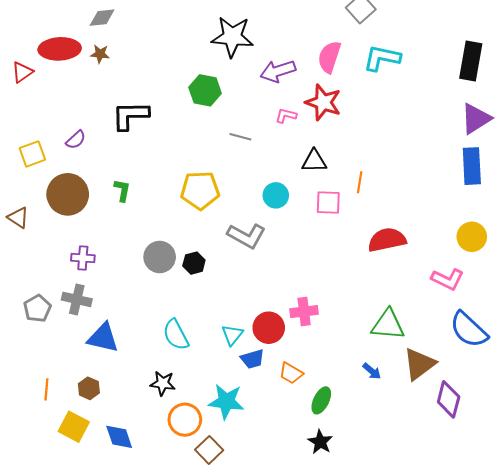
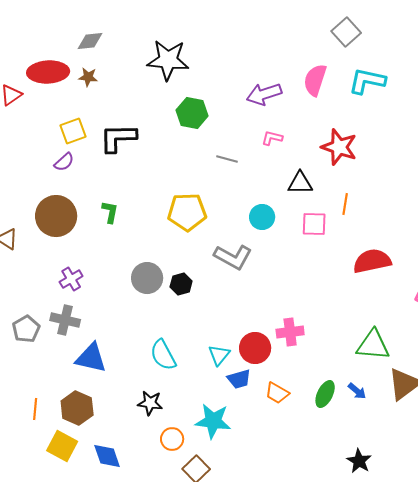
black star: (232, 37) -> (168, 60), moved
red star: (323, 102) -> (339, 147), moved
yellow square: (32, 154) -> (73, 131), moved
purple cross: (83, 258) -> (71, 279), turned -35
brown hexagon: (89, 388) -> (77, 408), size x1.5
green ellipse: (321, 400) -> (325, 394), moved
orange circle: (185, 420) -> (172, 439), size x0.7
black star: (320, 442) -> (359, 461), moved

